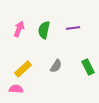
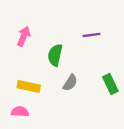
green semicircle: (44, 30) -> (55, 55), moved
yellow rectangle: (23, 69) -> (29, 86), turned 54

